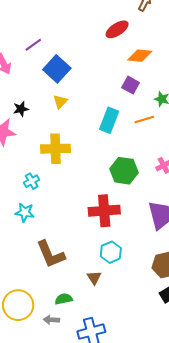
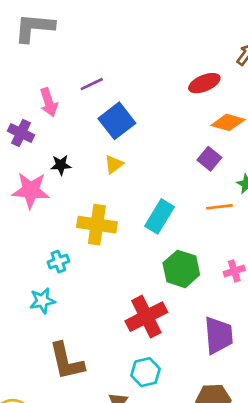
cyan rectangle: (109, 120) -> (159, 216), moved
red cross: (104, 211) -> (146, 317), turned -32
cyan star: (25, 212) -> (42, 301), turned -30

